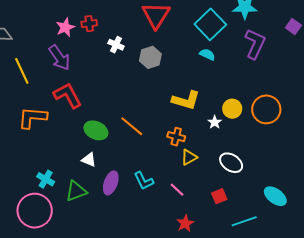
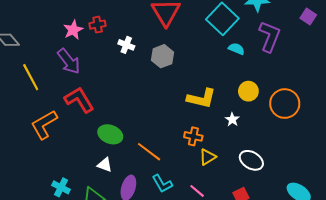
cyan semicircle: (207, 54) -> (236, 49), moved
yellow circle: (232, 109) -> (248, 91), moved
orange L-shape: (32, 118) -> (44, 125), turned -32
orange line: (132, 126) -> (149, 152), moved

